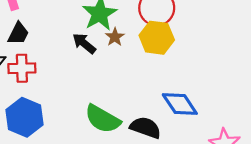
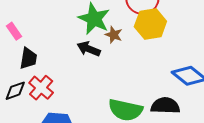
red cross: (22, 68) -> (41, 88), turned -30

